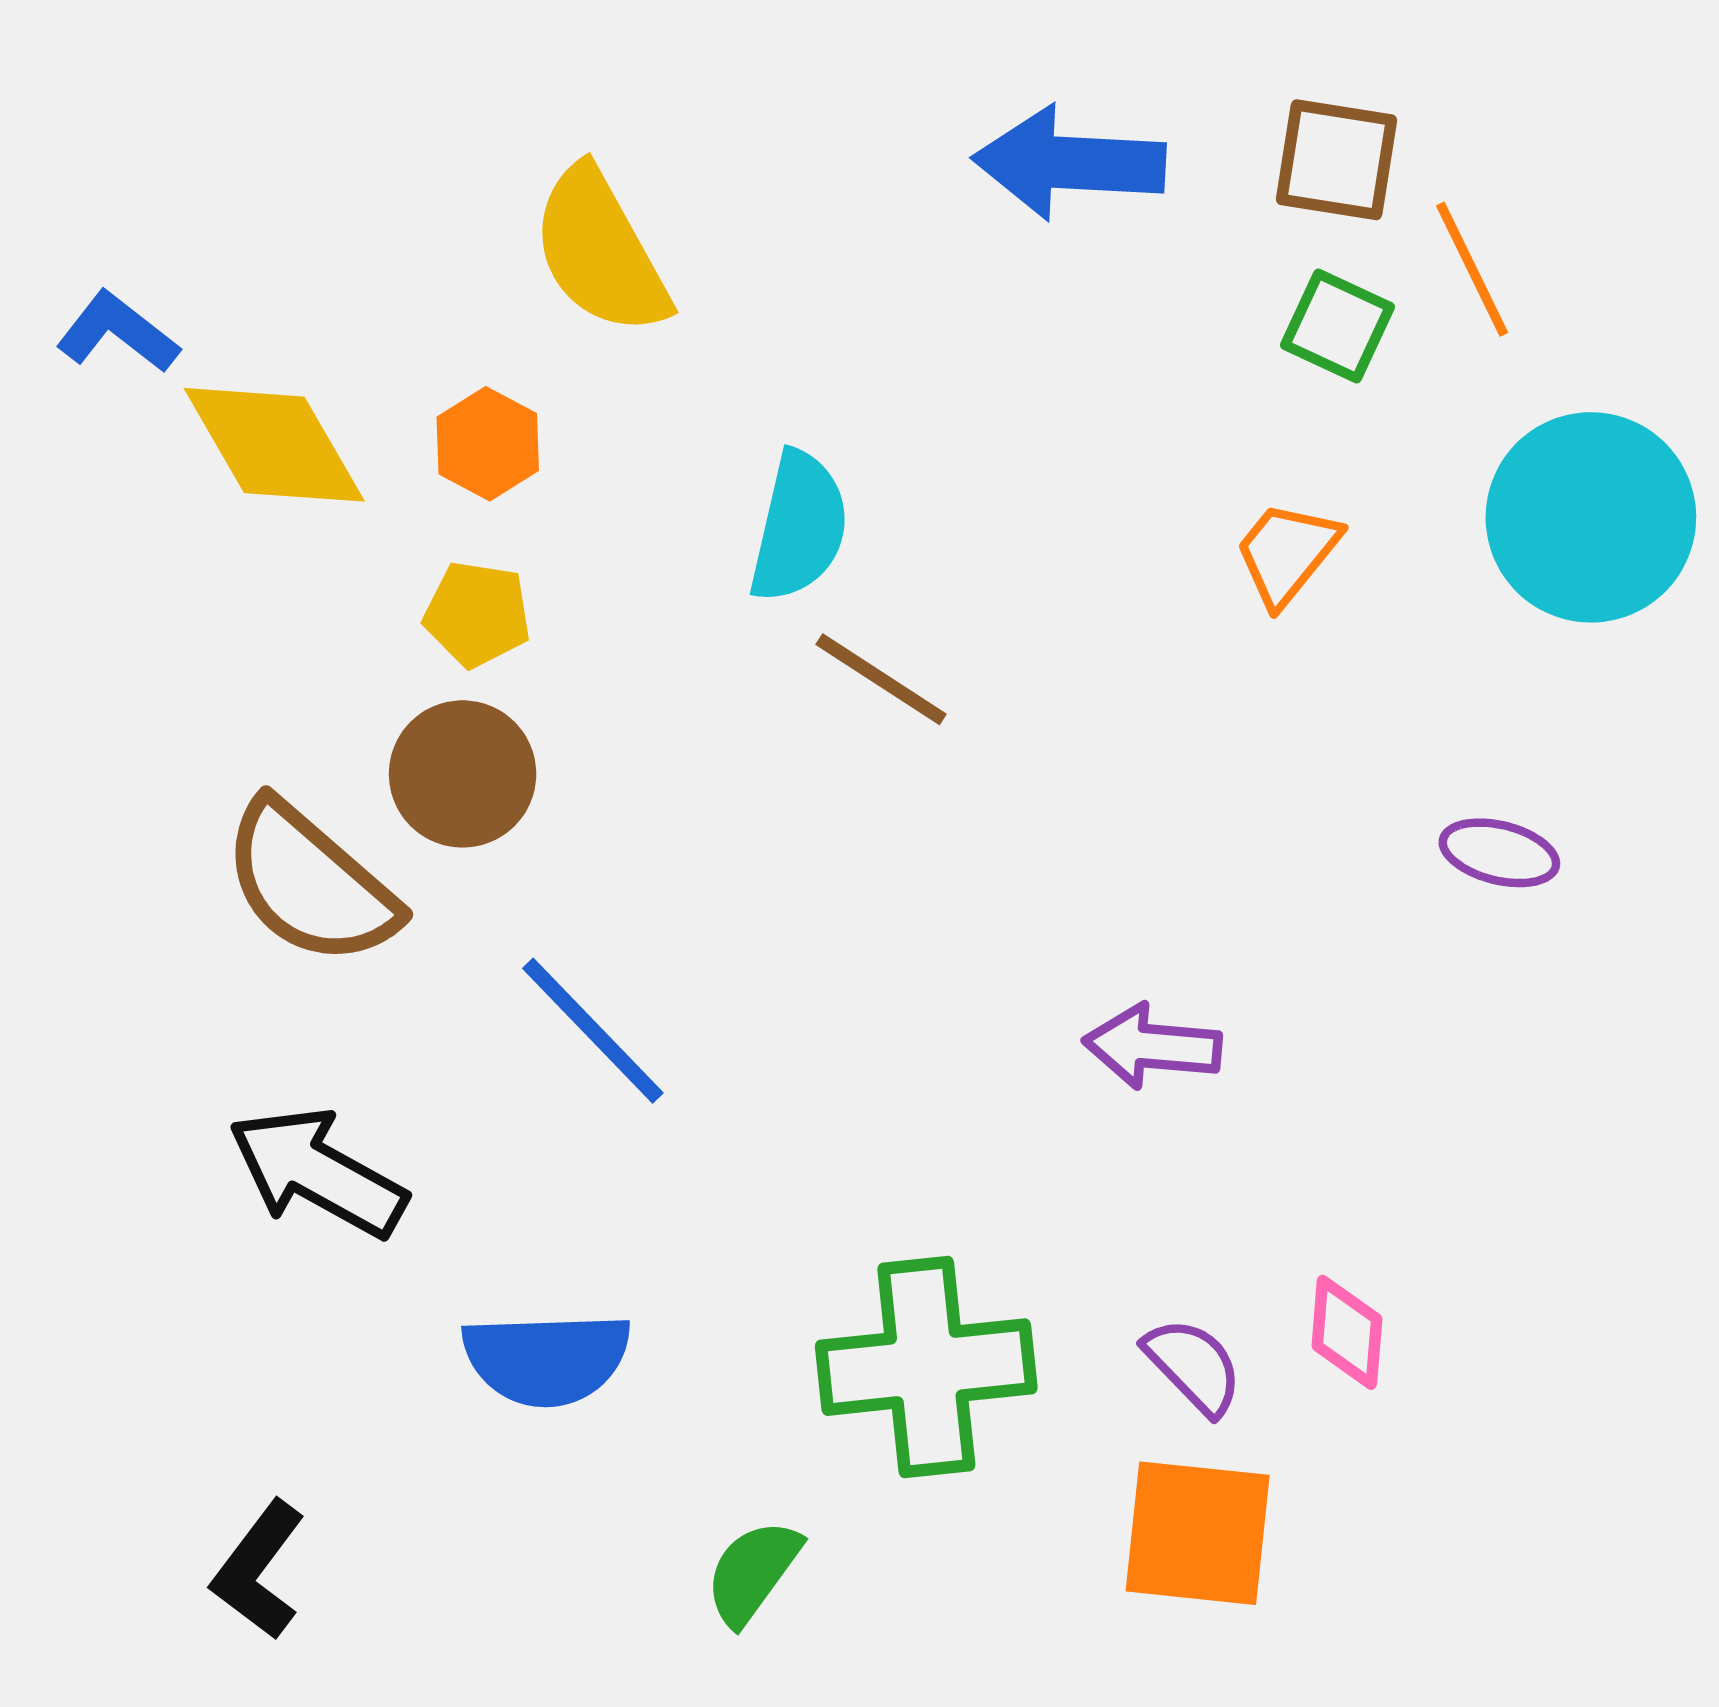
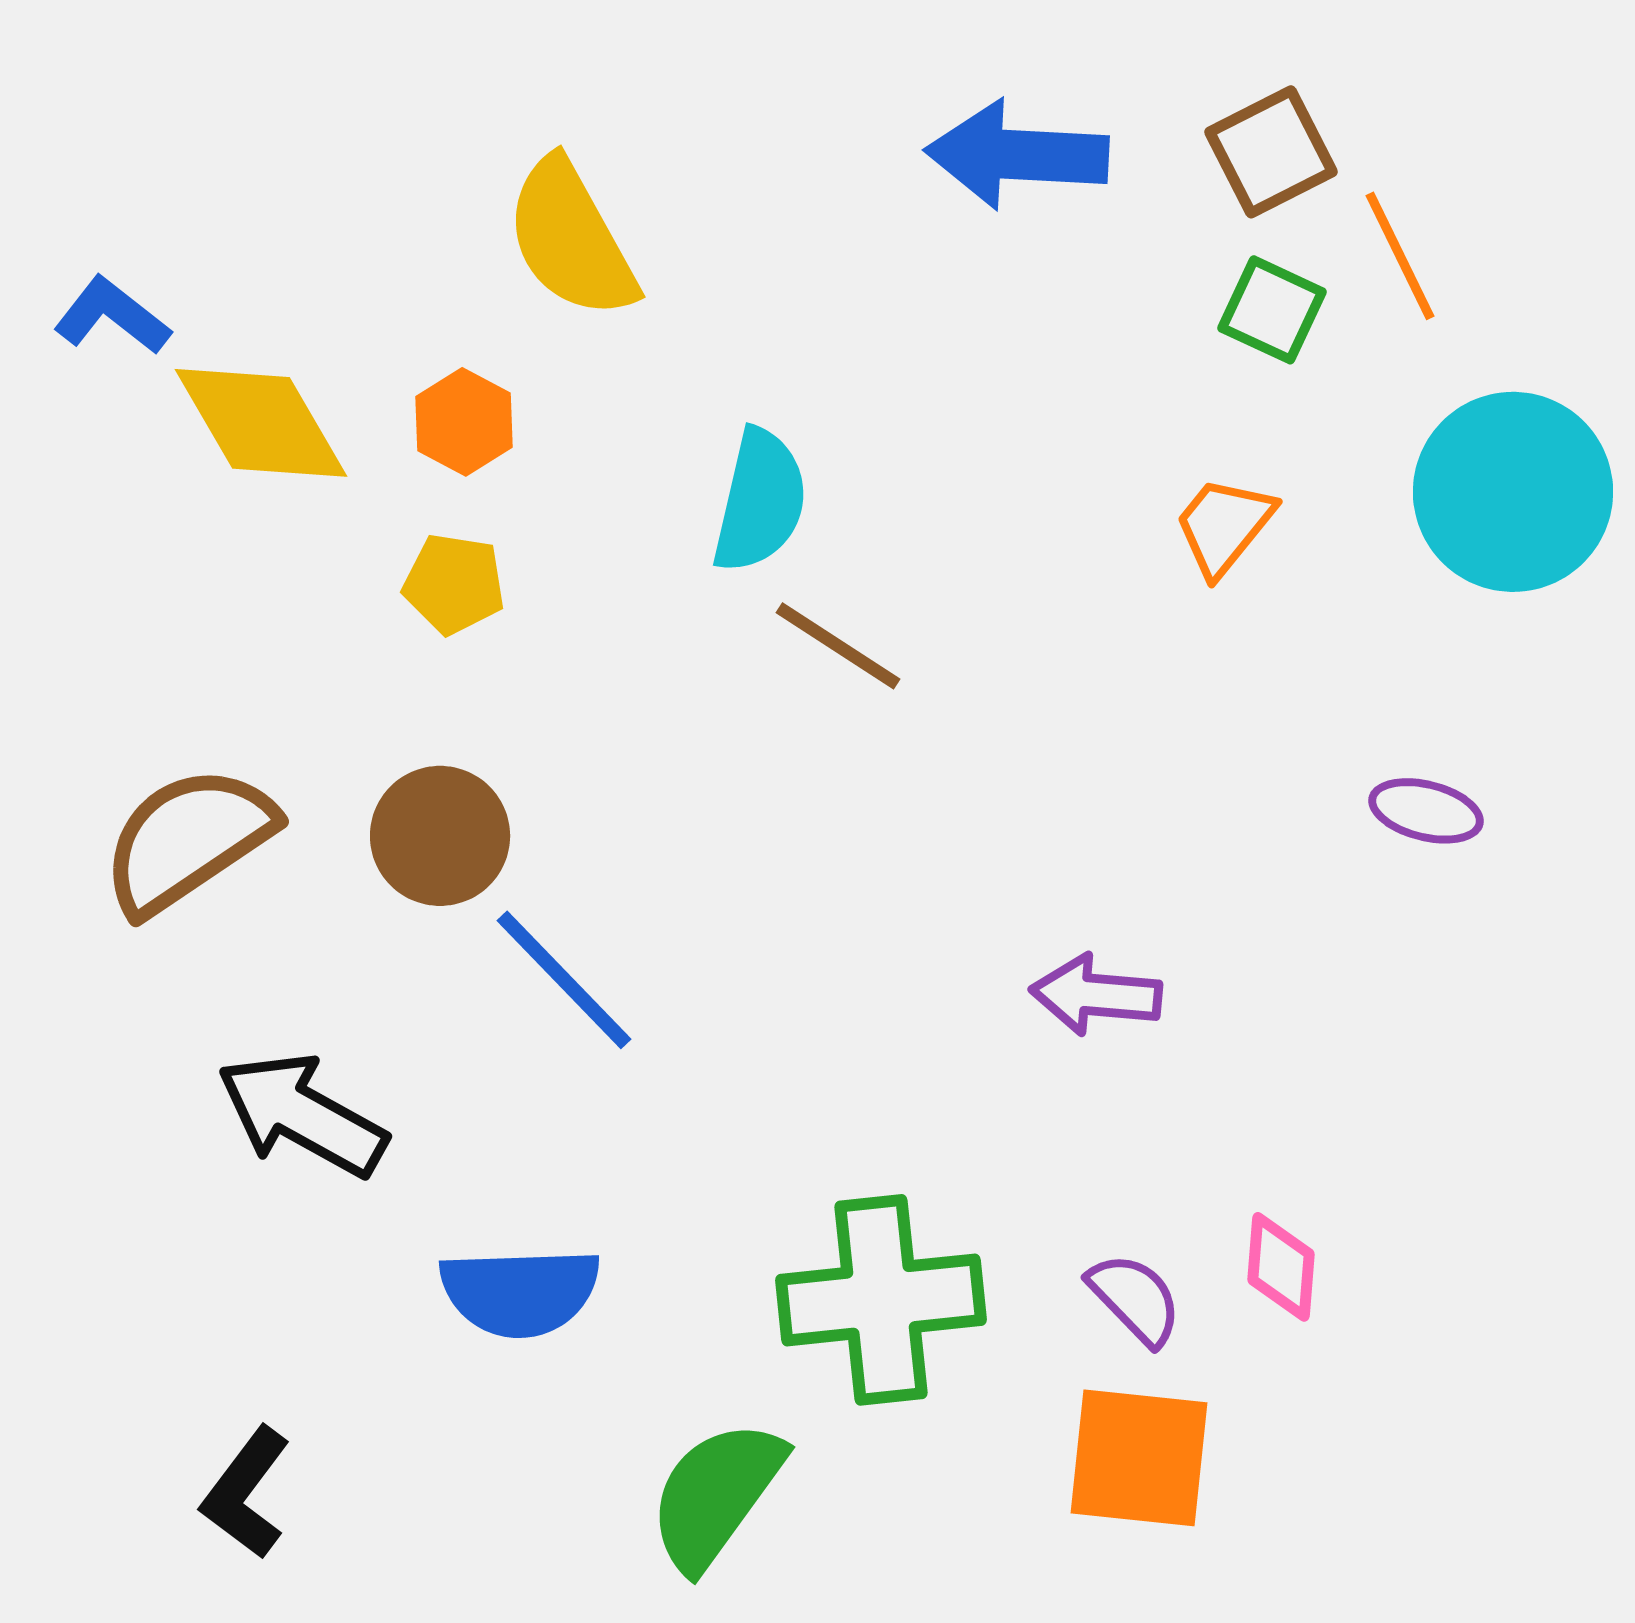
brown square: (1336, 160) -> (1271, 152), turned -36
brown circle: (463, 774) -> (440, 836), moved
brown semicircle: (310, 883) -> (188, 840), moved, turned 105
green semicircle: (753, 1572) -> (716, 1495), size x1.5

